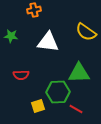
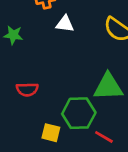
white triangle: (48, 42) -> (65, 24), moved, size x0.6
yellow square: (38, 106) -> (51, 133), turned 32

